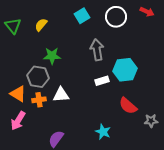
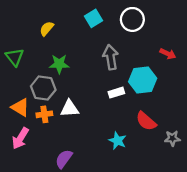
red arrow: (147, 12) -> (168, 54), moved
green triangle: (13, 26) -> (15, 57), moved
cyan star: (103, 132) -> (118, 141), moved

